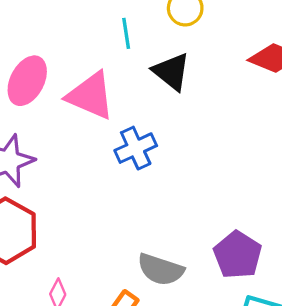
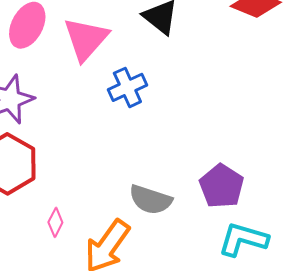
pink triangle: (91, 96) -> (86, 39), turned 48

